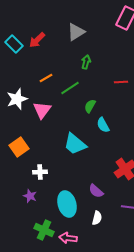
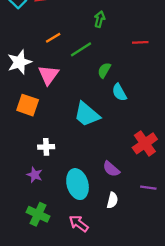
orange square: (19, 147) -> (28, 105), moved, turned -36
green cross: (44, 230) -> (38, 214), moved
pink arrow: (68, 238) -> (79, 224), turned 30

